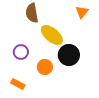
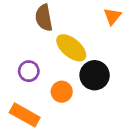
orange rectangle: (18, 84) -> (25, 115), size x1.5

